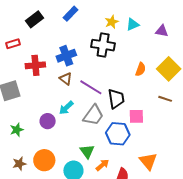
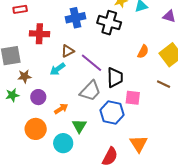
blue cross: (66, 56) -> (75, 18), moved
brown triangle: (66, 79) -> (68, 51), turned 48
cyan arrow: (66, 108) -> (58, 69), moved
purple circle: (48, 121) -> (38, 97), moved
brown star: (19, 164) -> (25, 76), moved
orange arrow: (102, 165) -> (61, 109), moved

